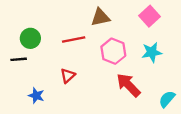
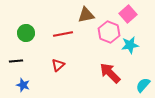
pink hexagon: (113, 51) -> (109, 32), moved
black line: (19, 59) -> (16, 61), moved
blue star: (36, 96) -> (23, 85), moved

